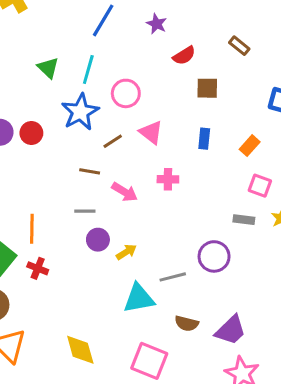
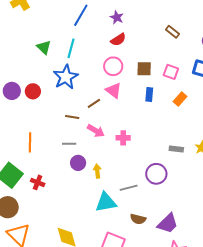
red semicircle: (184, 56) -> (118, 40), moved
brown square: (207, 88) -> (144, 69), moved
pink circle: (126, 93) -> (113, 66), moved
brown line: (113, 141) -> (94, 103), moved
pink cross: (168, 179) -> (123, 138), moved
pink square: (260, 186) -> (171, 72), moved
orange line: (32, 229) -> (30, 142), moved
yellow arrow: (126, 252) -> (97, 171), turned -64

